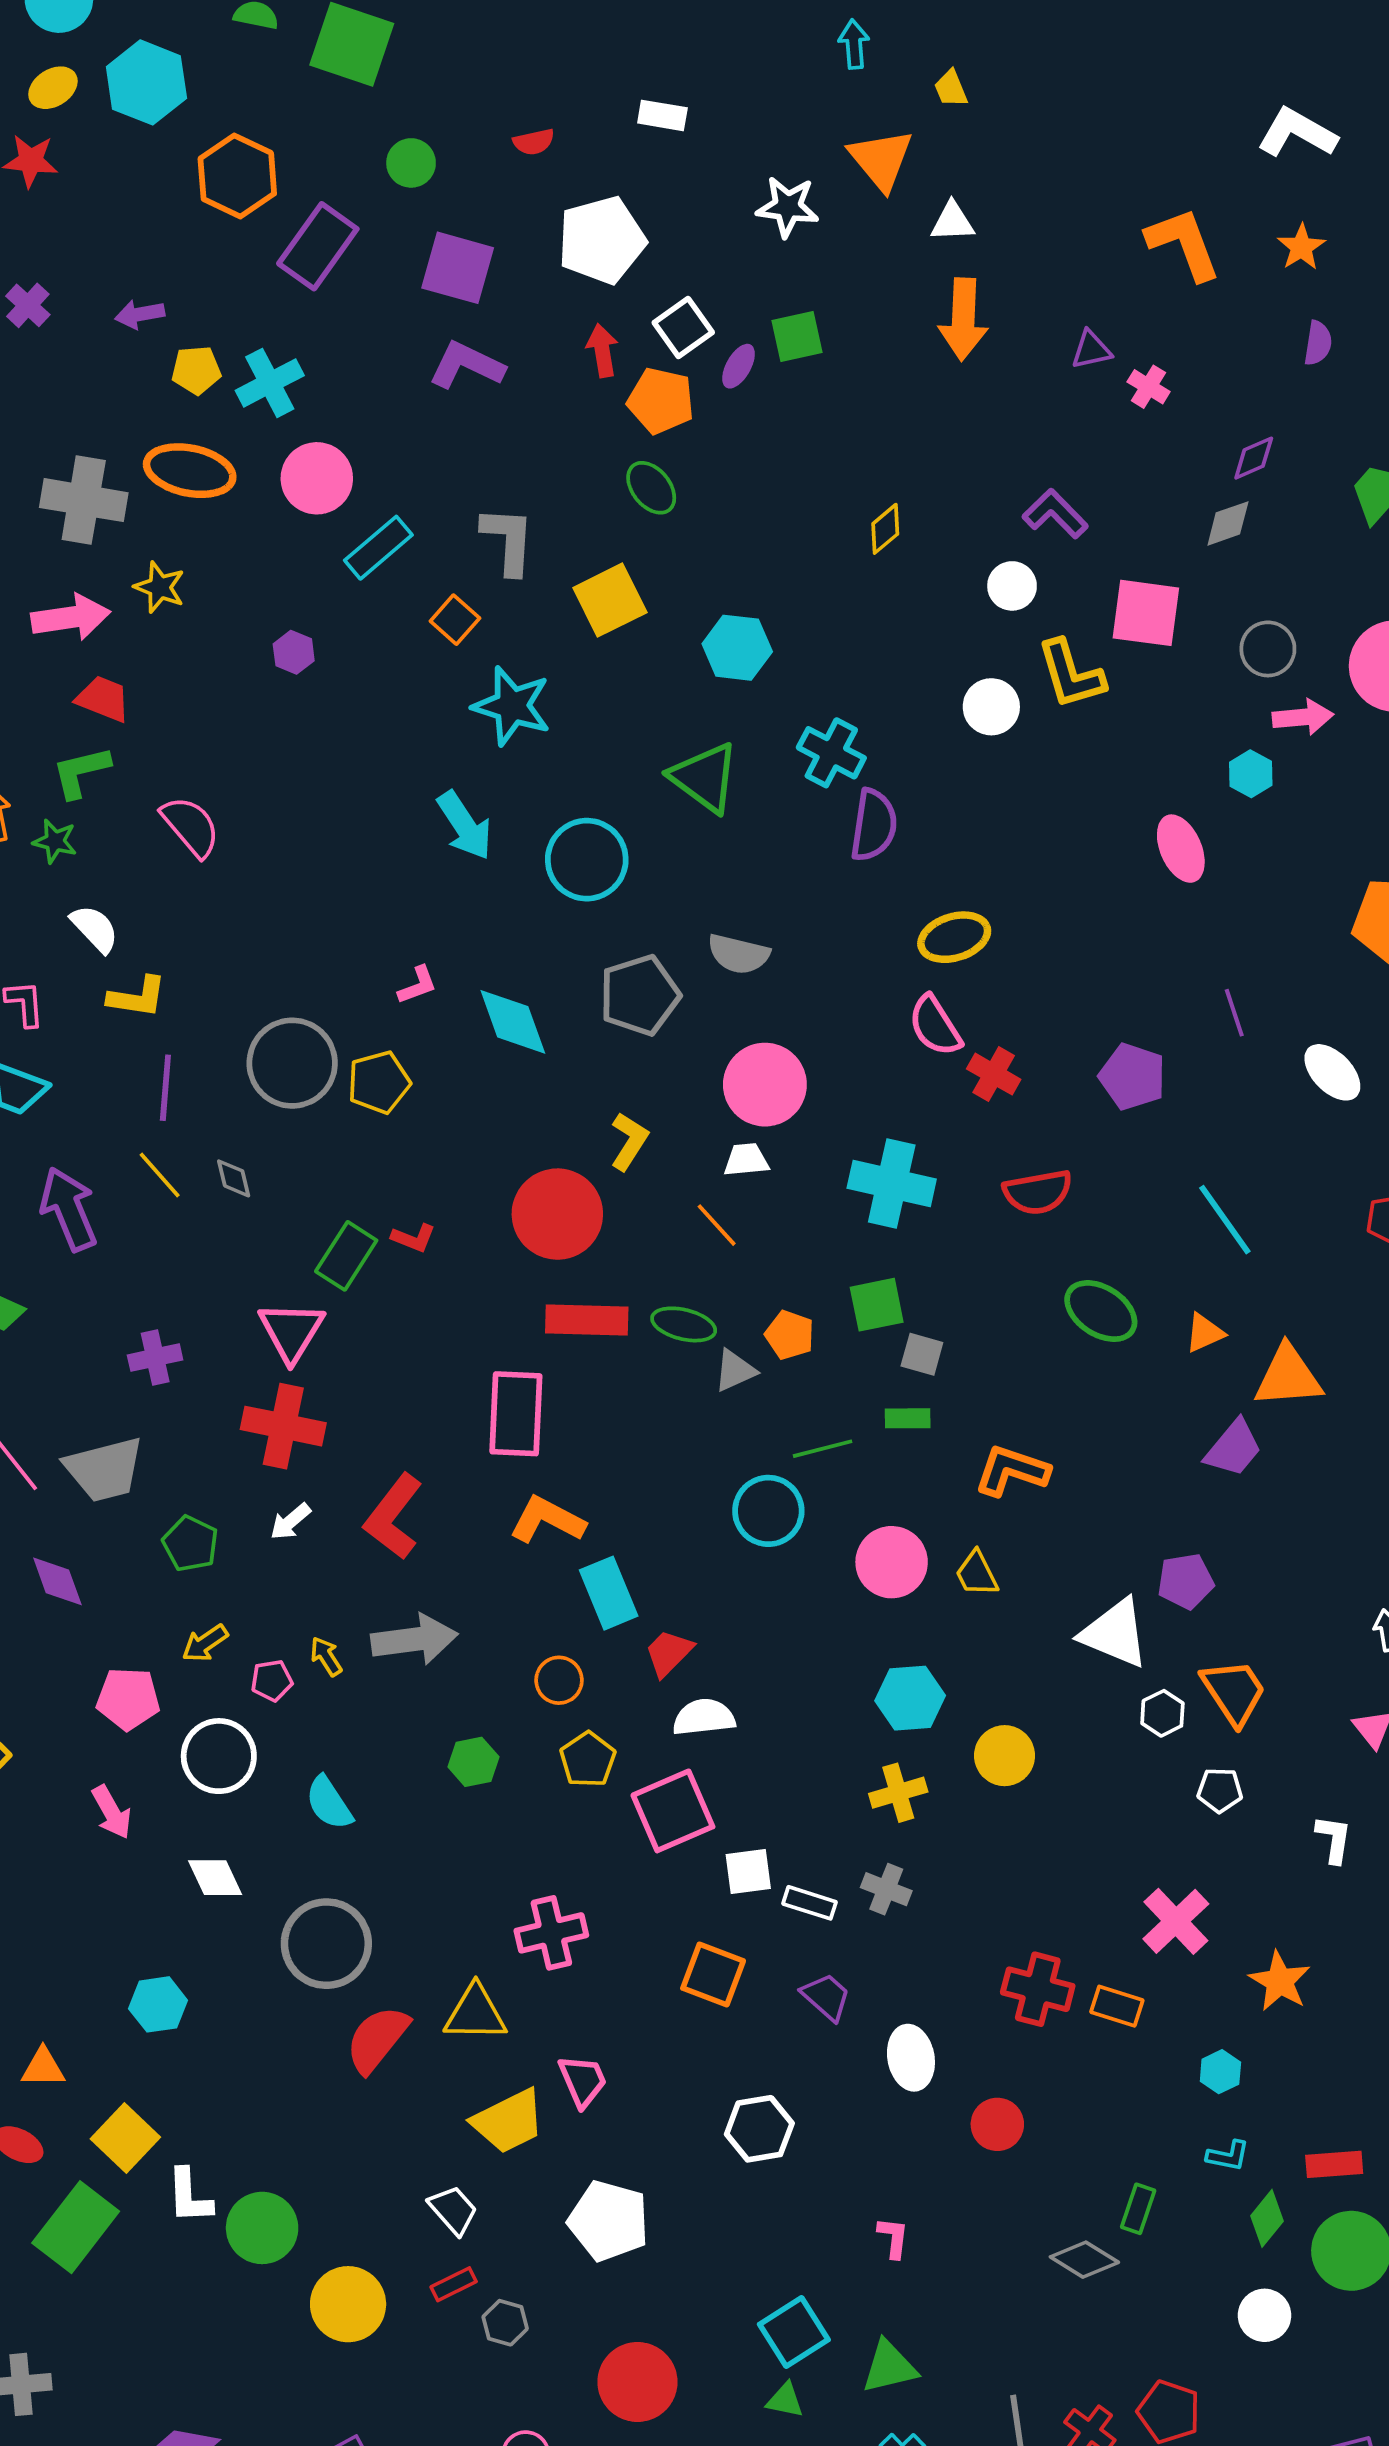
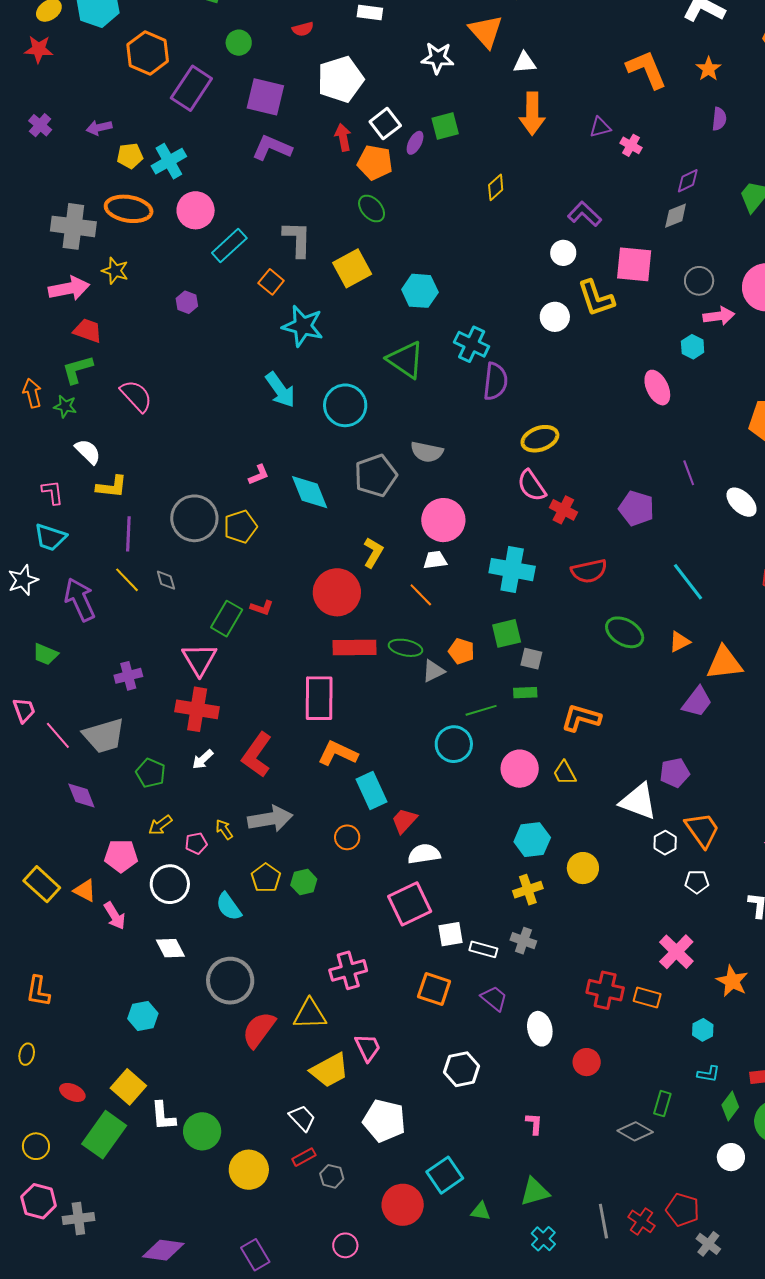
yellow diamond: (885, 529) -> (496, 187), moved
yellow pentagon: (588, 1760) -> (266, 878), moved
orange triangle: (43, 2068) -> (85, 891), moved, turned 30
cyan square: (794, 2332) -> (445, 1175), moved

